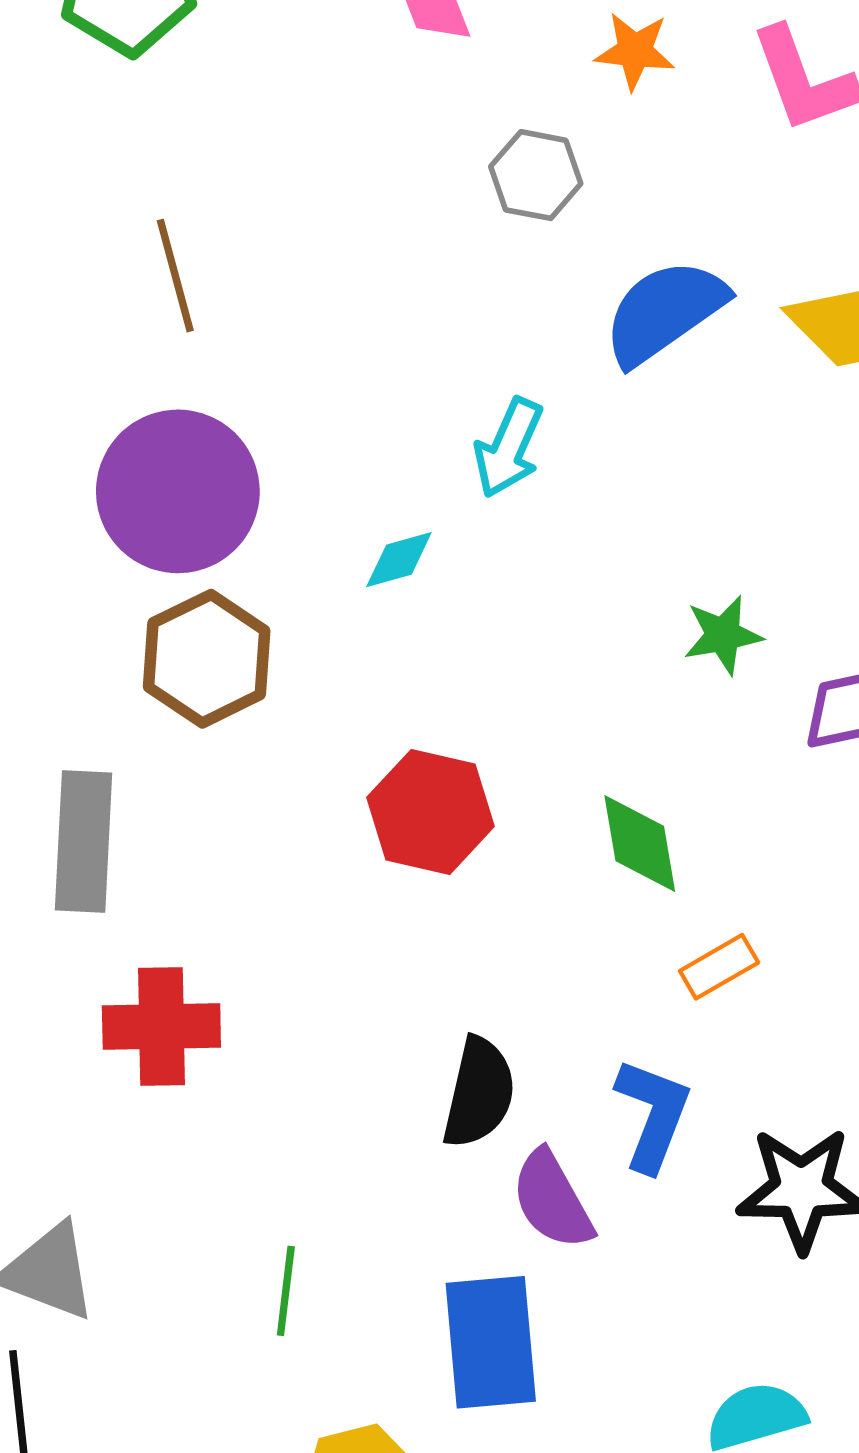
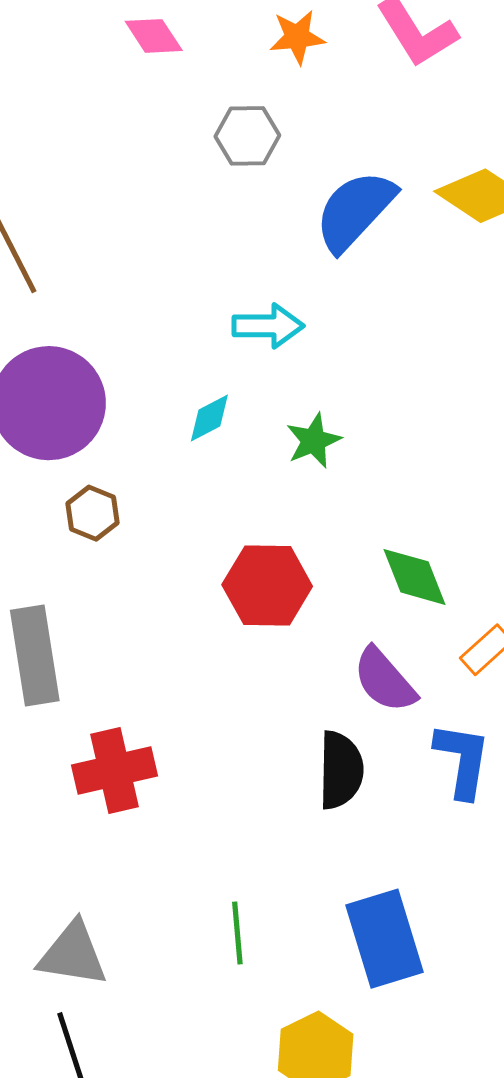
cyan arrow: (509, 448) -> (268, 326), turned -102
green star: (723, 635) -> (314, 441), moved
brown hexagon: (207, 659) -> (92, 513), size x0.6
purple semicircle: (552, 1200) -> (385, 680), moved

